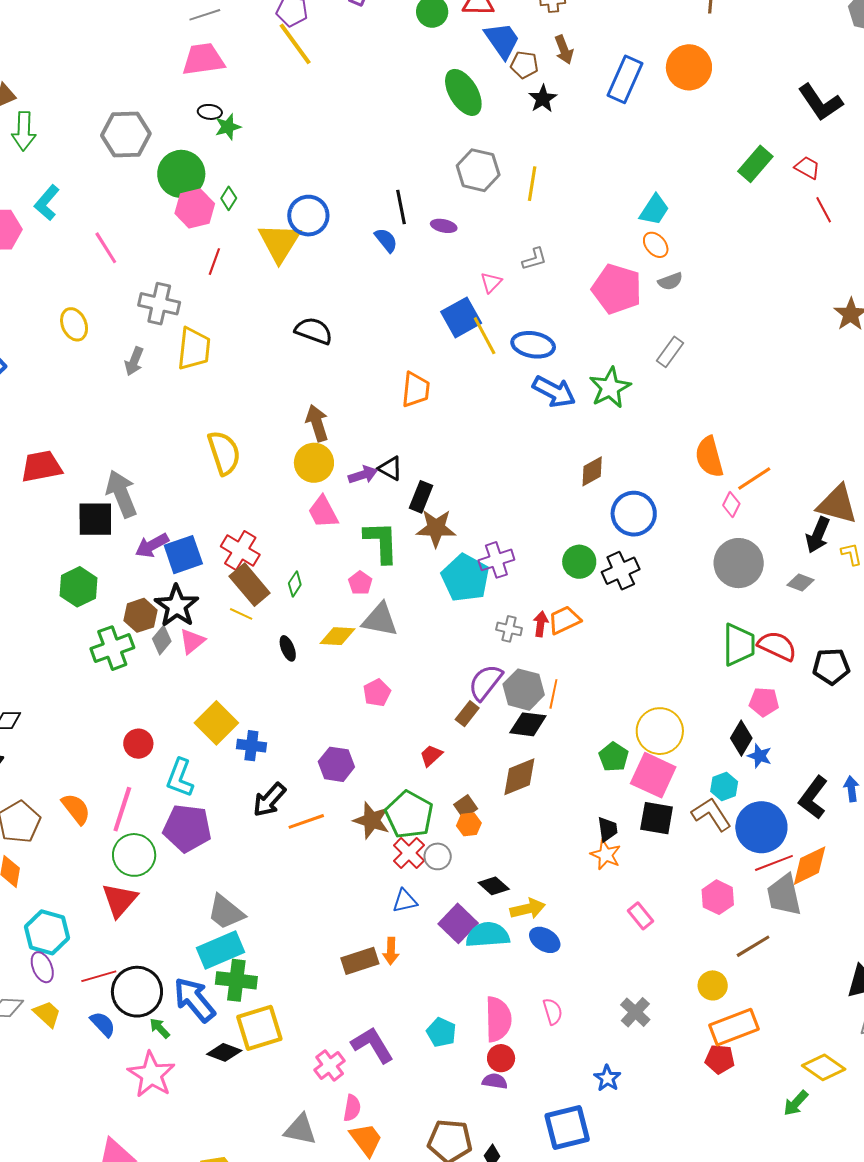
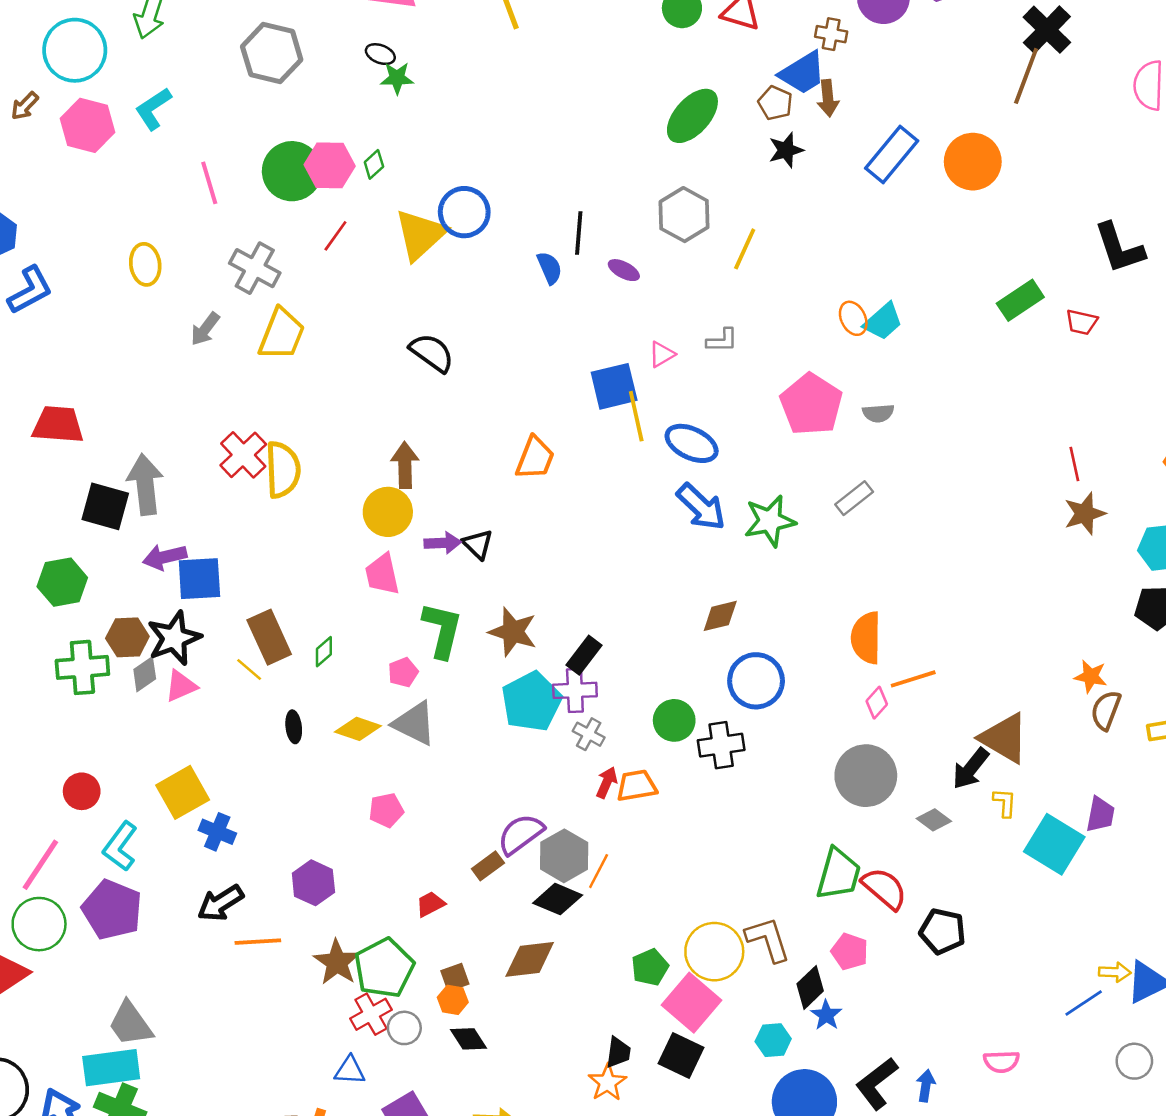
blue trapezoid: (502, 40) -> (803, 73), moved, turned 78
green ellipse: (463, 92) -> (692, 116), turned 57
red trapezoid: (807, 168) -> (1082, 322), turned 148
green circle: (181, 174) -> (292, 171), moved
red line: (824, 210) -> (1074, 464), moved
orange ellipse: (656, 245) -> (853, 318), moved
black rectangle: (421, 497) -> (584, 655), moved
red cross: (240, 551) -> (243, 455), moved
gray cross: (509, 629) -> (589, 734), moved
brown L-shape: (711, 814) -> (768, 939), moved
black diamond: (494, 886) -> (468, 1039), moved

